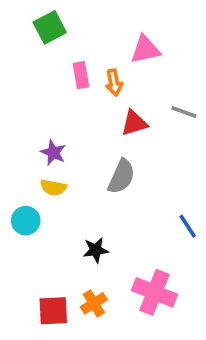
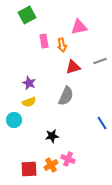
gray line: (184, 112) -> (100, 61), turned -40
yellow semicircle: (53, 187) -> (29, 102), turned -32
pink cross: (155, 292) -> (68, 159), moved, size x0.6

